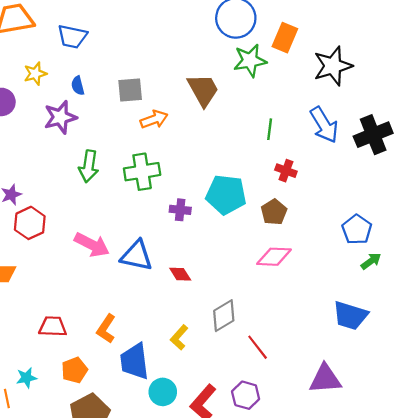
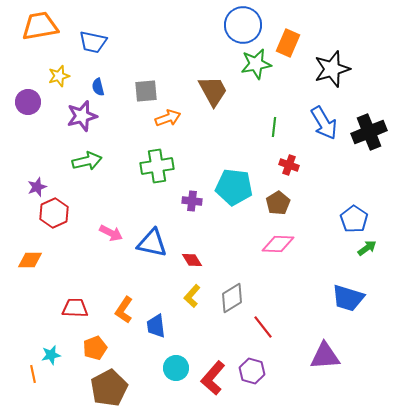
green arrow: (89, 166) -> (87, 161), moved, turned -112
pink arrow: (92, 245) -> (111, 233), size x0.7
yellow L-shape: (179, 337) -> (192, 296), moved
blue trapezoid: (134, 361) -> (156, 326), moved, size x0.7

